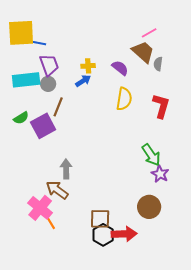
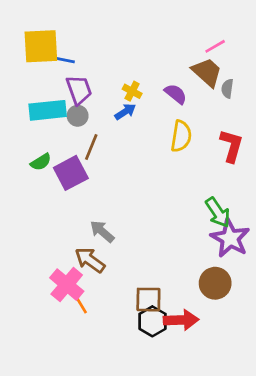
yellow cross: (88, 66) -> (132, 91), turned 32
gray arrow: (66, 169) -> (102, 231), turned -48
purple star: (160, 174) -> (230, 238), size x1.6

